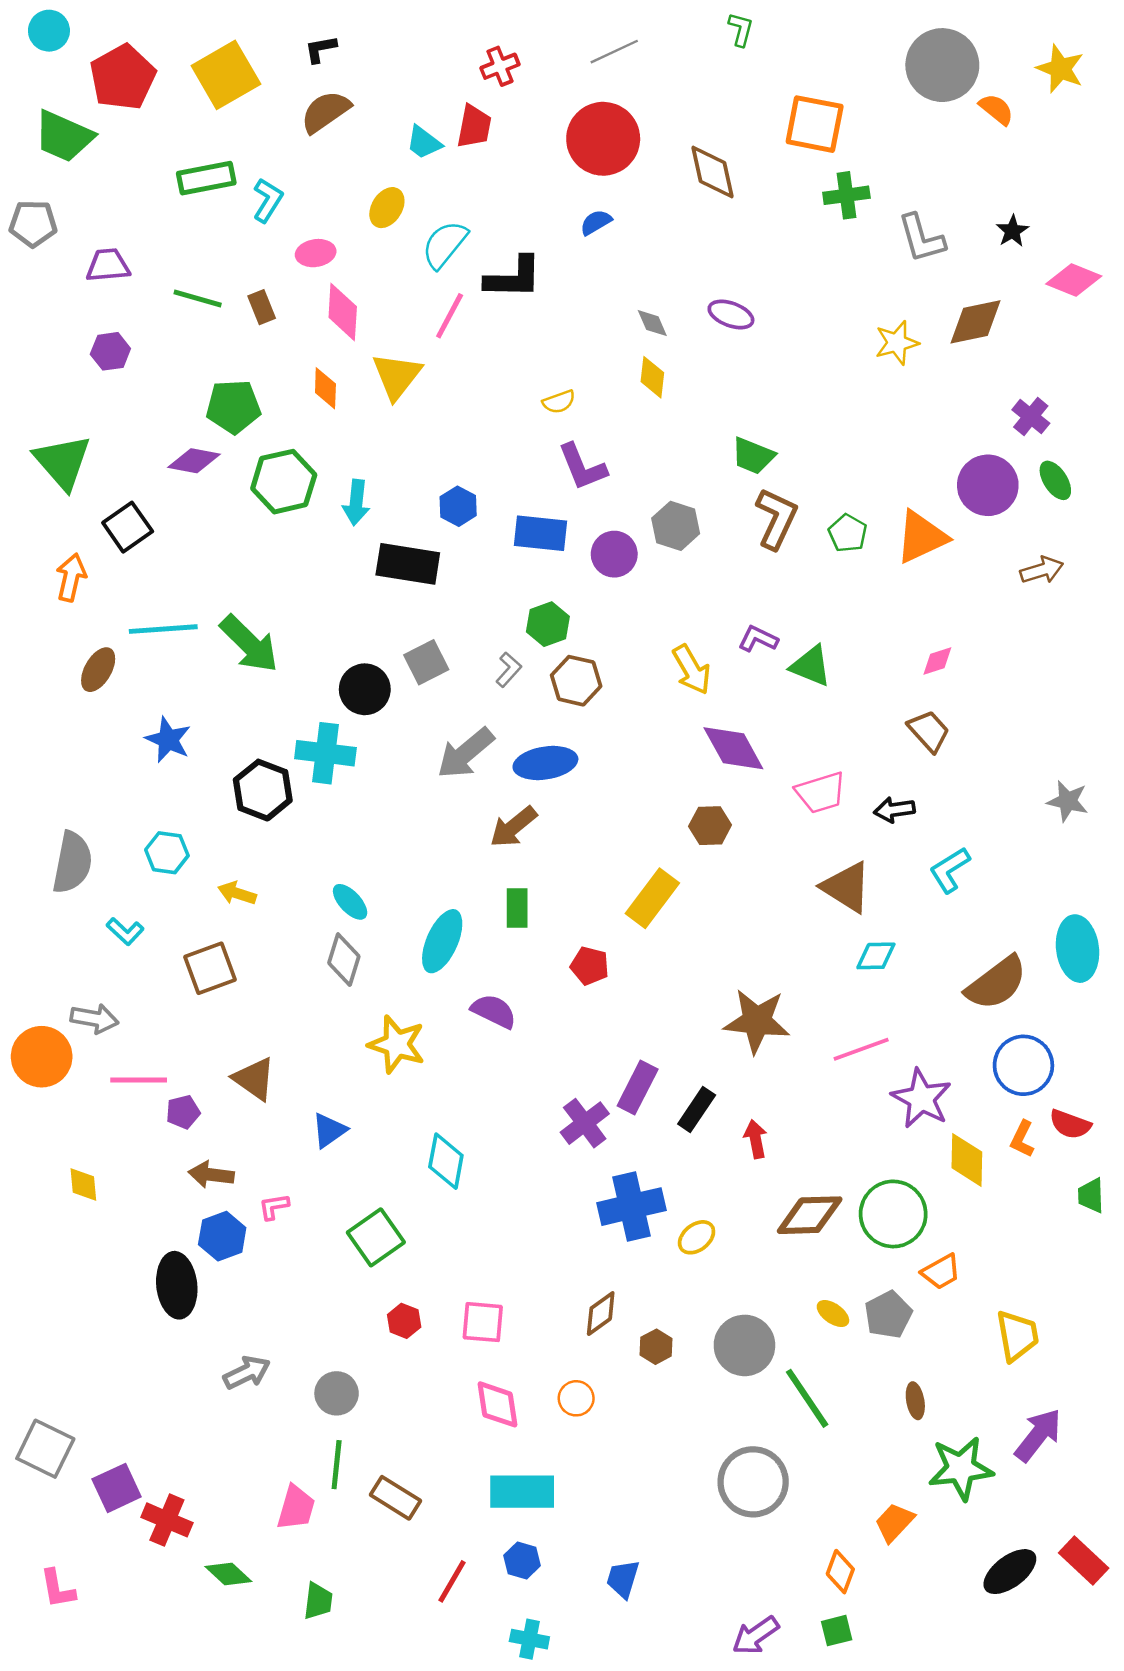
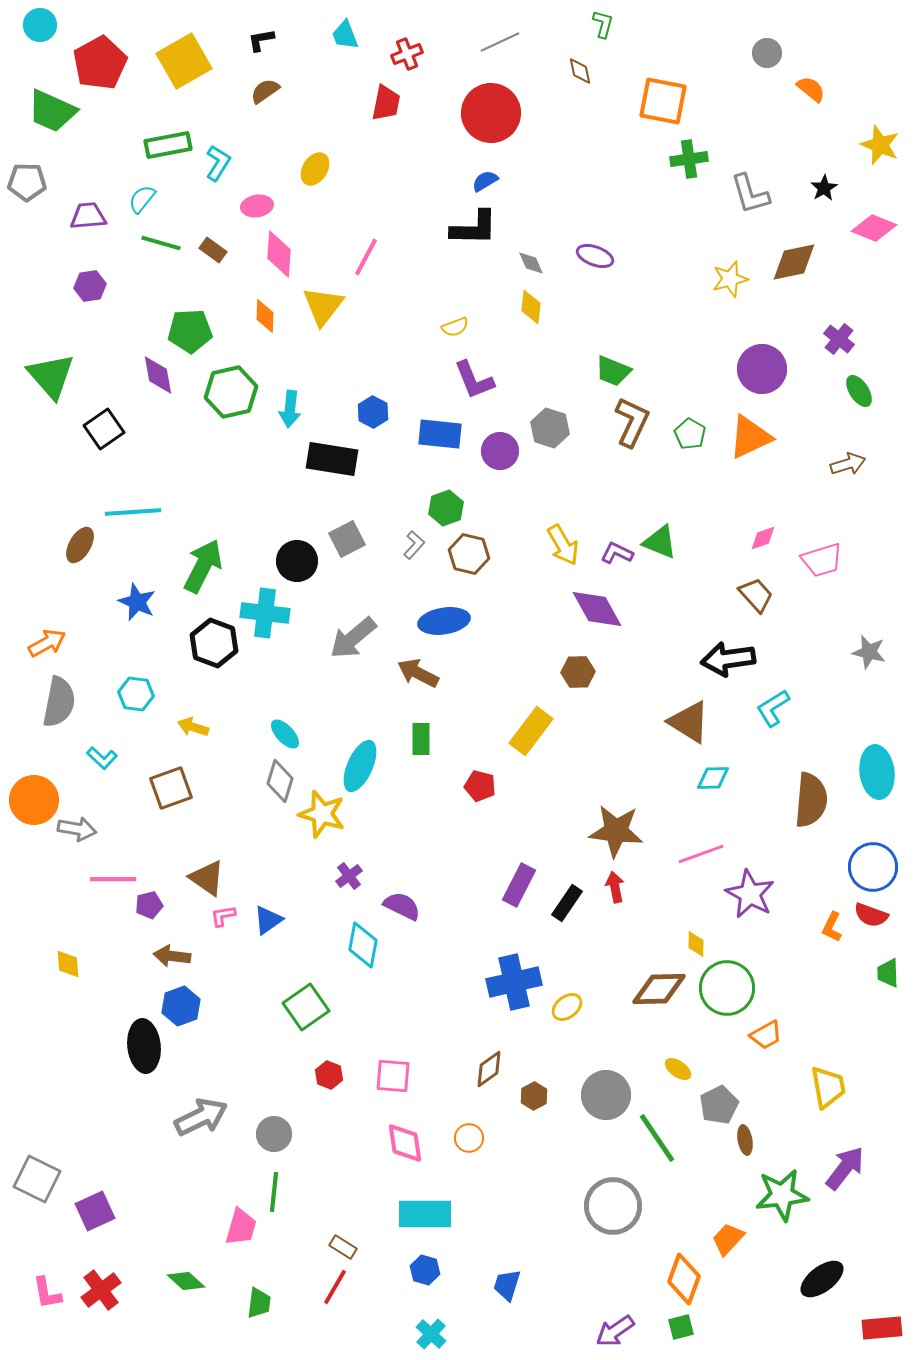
gray circle: (942, 65) -> (767, 53), size x0.5
yellow star: (1060, 69) -> (880, 145), moved
brown semicircle: (325, 112) -> (265, 91), size x0.7
cyan trapezoid: (424, 142) -> (345, 35), moved, turned 32
brown diamond: (713, 172) -> (580, 71), moved, size x0.6
cyan semicircle: (445, 244) -> (142, 199), moved, size x0.7
black L-shape: (513, 278) -> (474, 228), moved
brown rectangle: (262, 307) -> (213, 250), turned -32
purple diamond: (194, 461) -> (158, 375), turned 69
purple circle: (988, 485) -> (762, 369), moved
orange arrow: (71, 577) -> (47, 643), moved, turned 48
purple L-shape: (758, 639) -> (617, 553), moved
green arrow: (249, 644) -> (203, 566), moved, turned -108
gray arrow: (466, 753) -> (353, 638), moved
pink trapezoid: (821, 792) -> (822, 560), moved
black arrow: (894, 810) -> (728, 659), size x1.6
brown arrow: (513, 827) -> (418, 673), turned 66
brown semicircle: (996, 983) -> (811, 800), turned -48
purple semicircle: (494, 1011) -> (402, 906), moved
yellow star: (397, 1044) -> (322, 814), moved
orange circle: (42, 1057) -> (34, 800), moved
blue circle: (1023, 1065) -> (873, 867), moved
purple cross: (585, 1123) -> (349, 876), moved, size x0.7
red arrow: (756, 1139) -> (615, 887), moved
yellow diamond: (967, 1160) -> (696, 944), moved, size x0.6
pink L-shape: (274, 1207) -> (223, 916), moved
gray pentagon: (888, 1315) -> (719, 1105), moved
gray arrow: (247, 1372) -> (201, 1117), size x1.4
brown rectangle: (395, 1498) -> (343, 1247), moved, size x0.7
red cross: (167, 1520) -> (101, 1290), moved, turned 30
red rectangle: (1084, 1560) -> (882, 1328), moved, turned -48
orange diamond: (840, 1572) -> (684, 1279), size x1.4
red line: (452, 1581) -> (335, 1287), moved
cyan cross: (529, 1639) -> (431, 1334), turned 32

